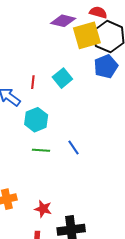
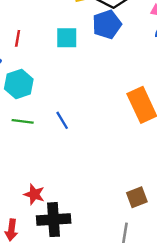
cyan square: (62, 78) -> (67, 38), moved, turned 36
red star: (43, 209) -> (34, 194), moved

